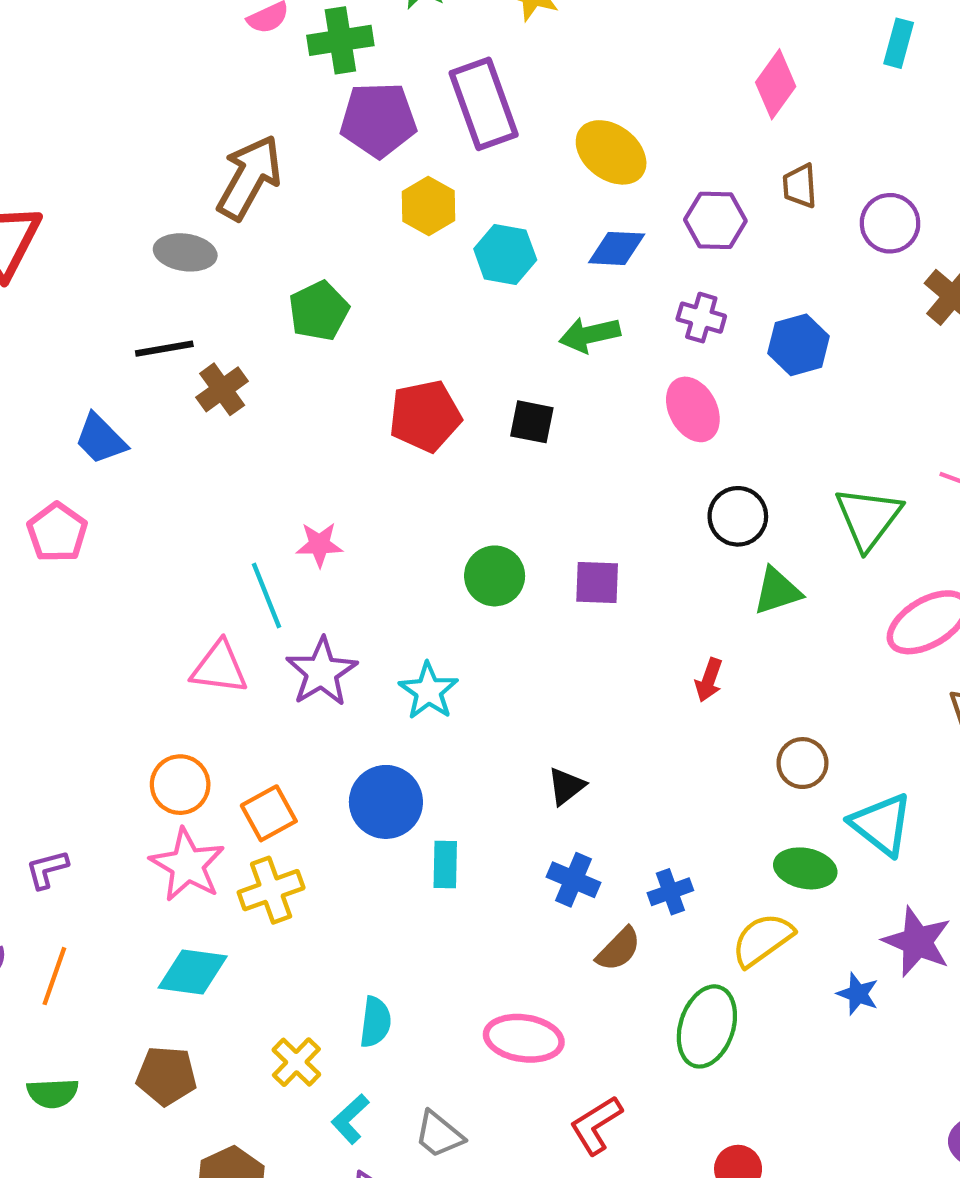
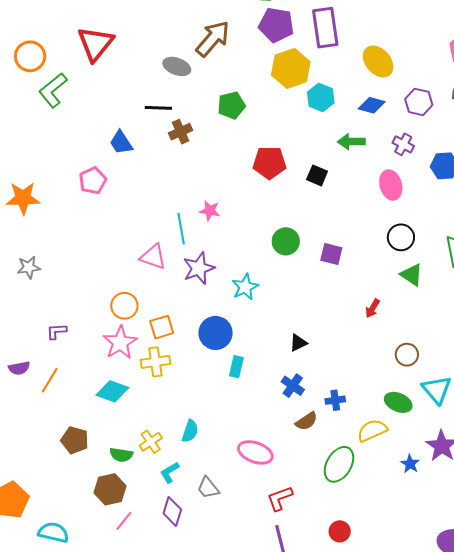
yellow hexagon: (428, 206) -> (291, 68), size x1.5
green triangle: (777, 591) -> (412, 275), turned 40
brown pentagon: (166, 1076) -> (75, 440), moved
green semicircle: (53, 1093) -> (121, 455), moved

